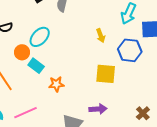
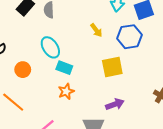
cyan ellipse: (40, 37) -> (50, 47), moved, turned -60
cyan rectangle: (36, 66) -> (64, 68), moved

